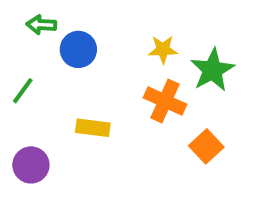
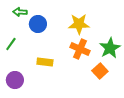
yellow star: (163, 49) -> (79, 24), size x1.5
green star: (212, 70) -> (110, 48), moved

